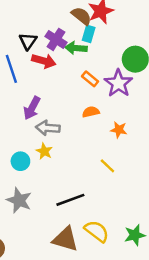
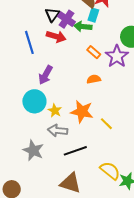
black triangle: (28, 41) -> (52, 15), moved
gray arrow: (48, 128) -> (58, 131), moved
orange star: (119, 130) -> (82, 112), moved, size x1.6
cyan circle: (20, 161) -> (34, 101), moved, size x1.5
yellow semicircle: (97, 231) -> (110, 171), moved

